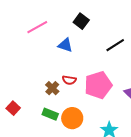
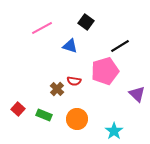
pink pentagon: (98, 85) -> (105, 71), moved
green rectangle: (50, 114) -> (44, 115), moved

